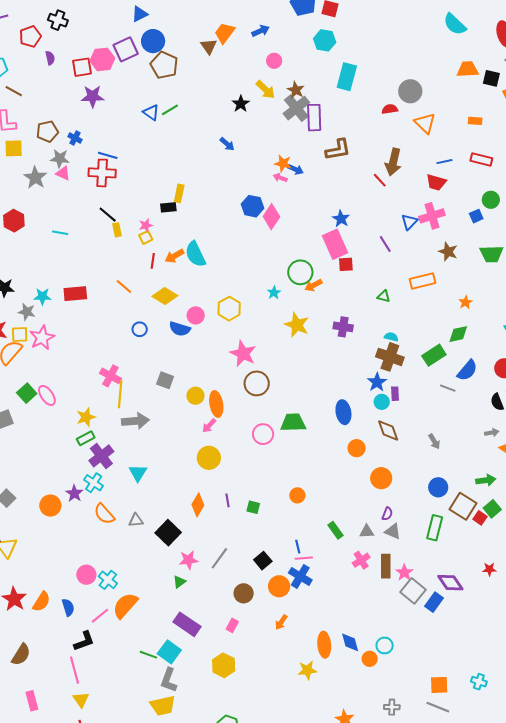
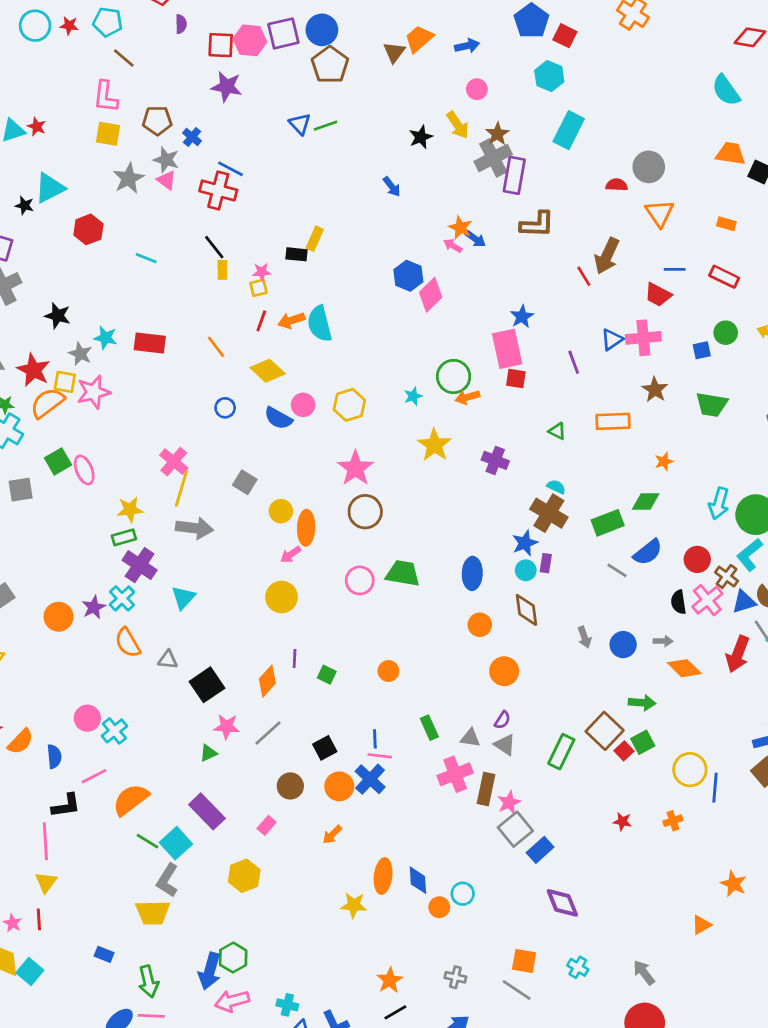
purple cross: (101, 456) -> (140, 565), turned -30
blue circle: (438, 487) -> (623, 645), moved
orange diamond: (198, 505) -> (267, 681), moved
pink cross: (361, 560) -> (455, 774), size x1.4
purple diamond: (450, 583) -> (562, 903), moved
orange semicircle: (125, 606) -> (131, 800), moved

